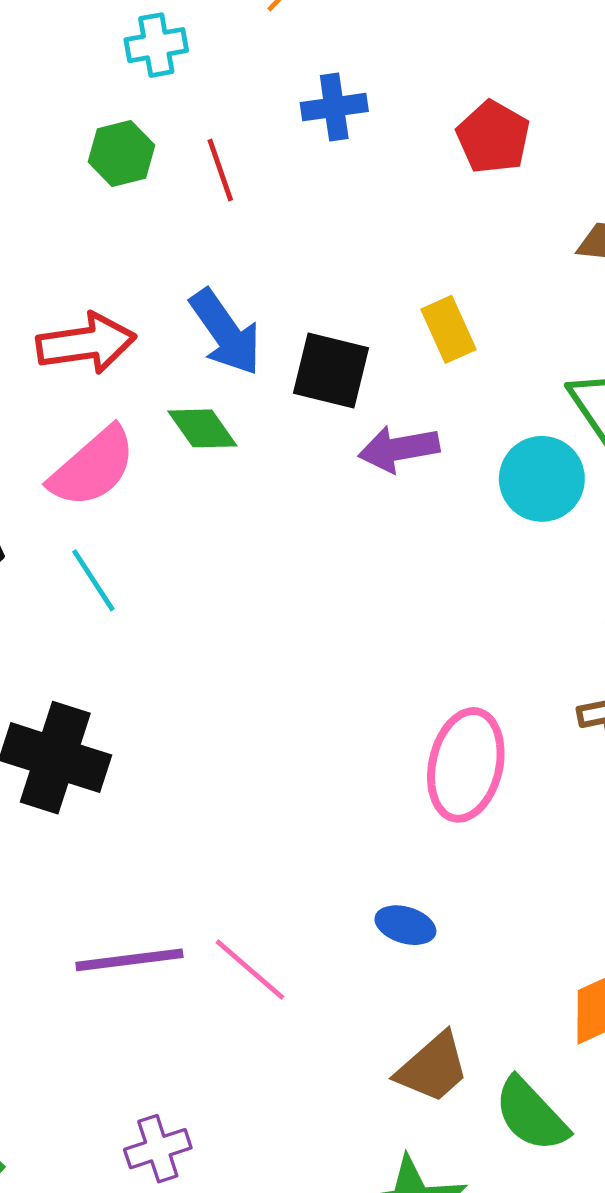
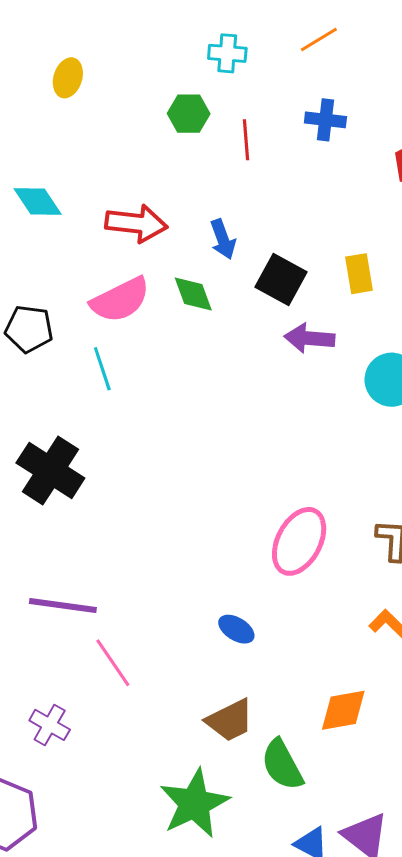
blue arrow: (225, 332) -> (223, 239), size x0.7
pink line: (250, 970) -> (113, 663), moved
purple cross: (158, 1149) -> (50, 725), turned 33

